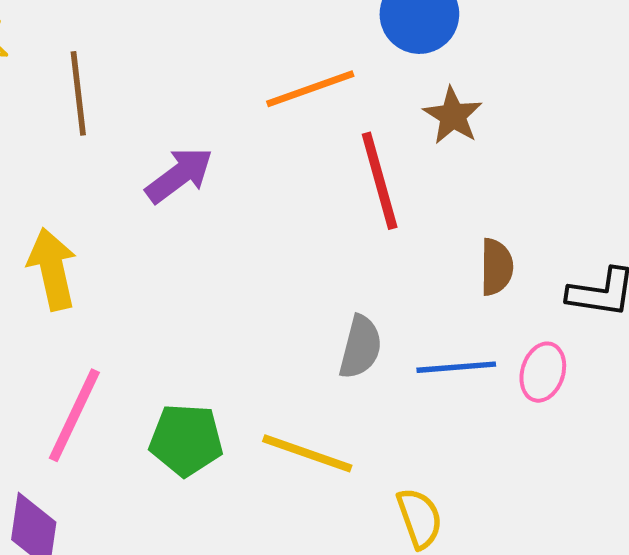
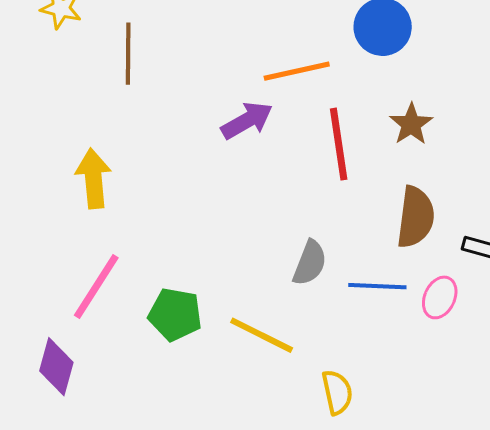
brown star: (453, 116) -> (411, 124), moved
purple arrow: (179, 175) -> (247, 120), moved
brown semicircle: (496, 267) -> (416, 217), size x1.5

